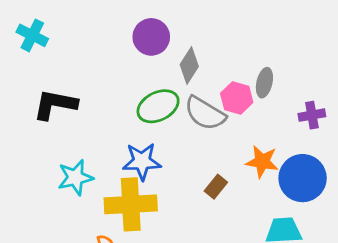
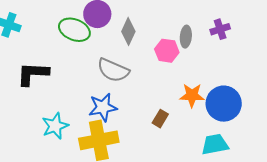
green ellipse: (158, 106) -> (74, 30), moved, turned 56
gray semicircle: (205, 113) -> (113, 70), moved
purple cross: (312, 115) -> (220, 29), moved

